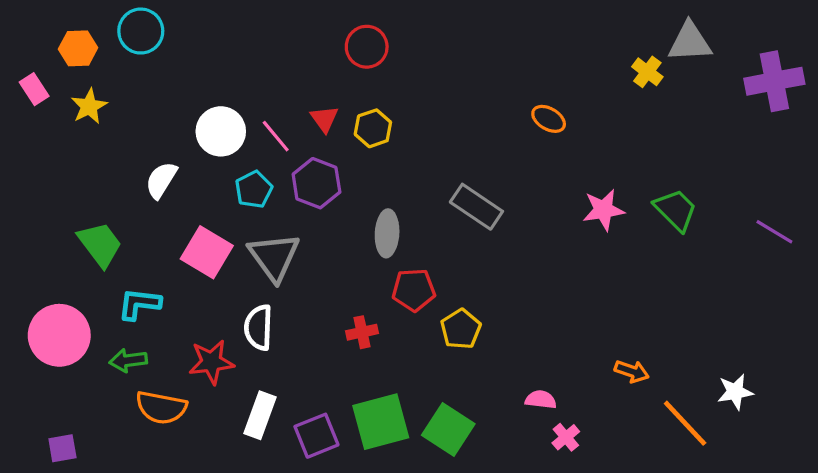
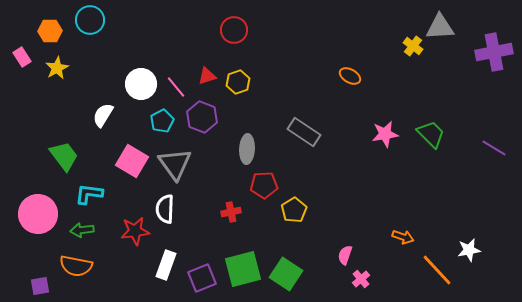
red triangle: (324, 119) -> (207, 76), turned 48
pink semicircle: (541, 400) -> (345, 255), turned -78
orange semicircle: (161, 407) -> (76, 266), moved

